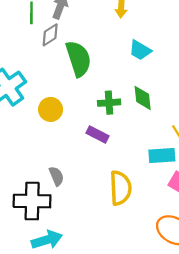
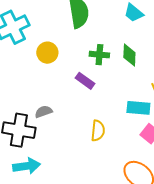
gray semicircle: (56, 176) -> (44, 112), turned -96
yellow semicircle: (121, 188) -> (98, 131), size x0.7

